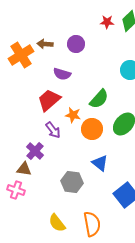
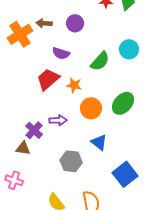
green semicircle: (99, 99) -> (100, 61), moved
orange star: (73, 115) -> (74, 85), moved
purple arrow: (53, 130) -> (58, 120), moved, turned -54
pink cross: (16, 190) -> (14, 180), moved

